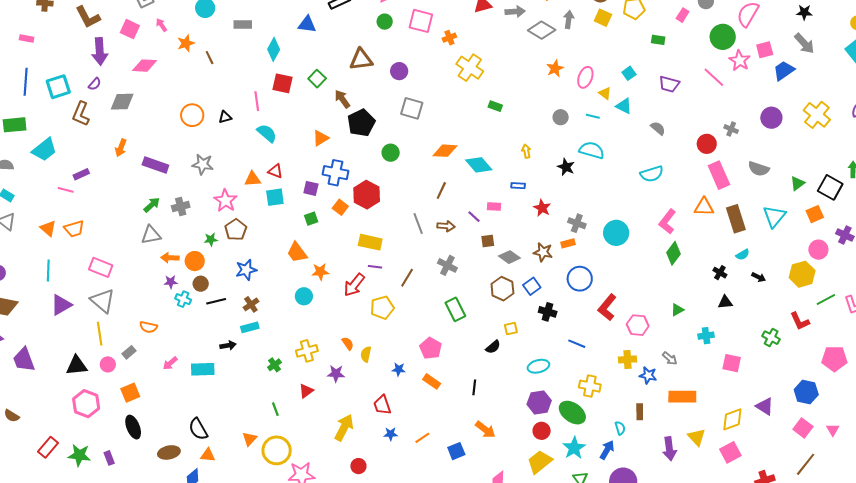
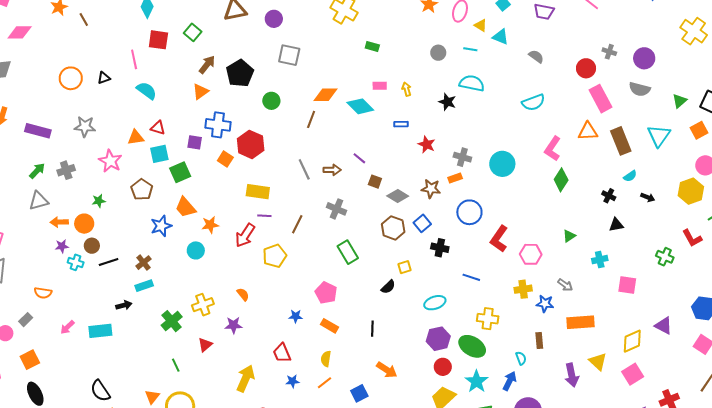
brown arrow: (342, 99) -> (207, 65), moved, turned 78
purple circle: (771, 118) -> (644, 58), moved
brown line: (441, 191) -> (311, 119), moved
pink rectangle: (494, 206) -> (380, 86), moved
green square: (311, 219) -> (180, 172), moved, size x1.5
brown pentagon: (236, 230) -> (142, 190), moved
brown square: (488, 241) -> (375, 182), turned 32
blue star: (246, 270) -> (161, 226), moved
yellow semicircle: (366, 354) -> (326, 359), moved
green cross: (274, 365) -> (172, 321), size x1.5

